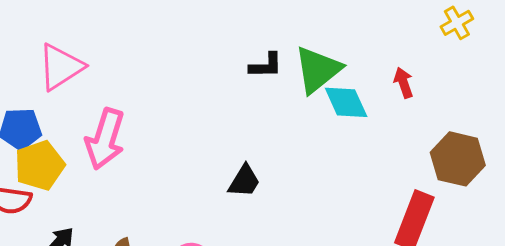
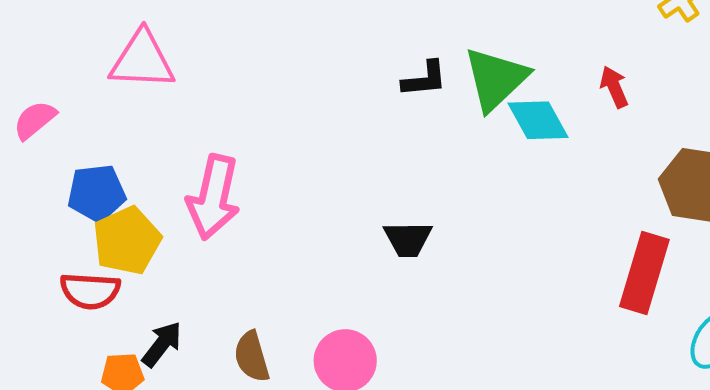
pink triangle: (61, 67) -> (142, 60), moved, turned 40
black trapezoid: (244, 181) -> (408, 239), turned 63

